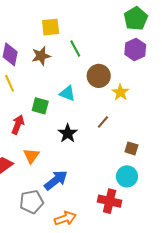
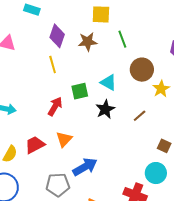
green square: (40, 106) -> (80, 91), turned -36
black star: (68, 133) -> (105, 109), moved

